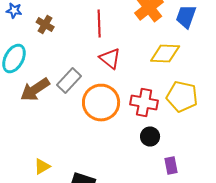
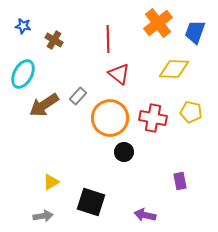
gray rectangle: (69, 80) -> (78, 96), size x0.7
yellow pentagon: (182, 96) -> (191, 112), size x0.7
black circle: (150, 136) -> (124, 152), moved

